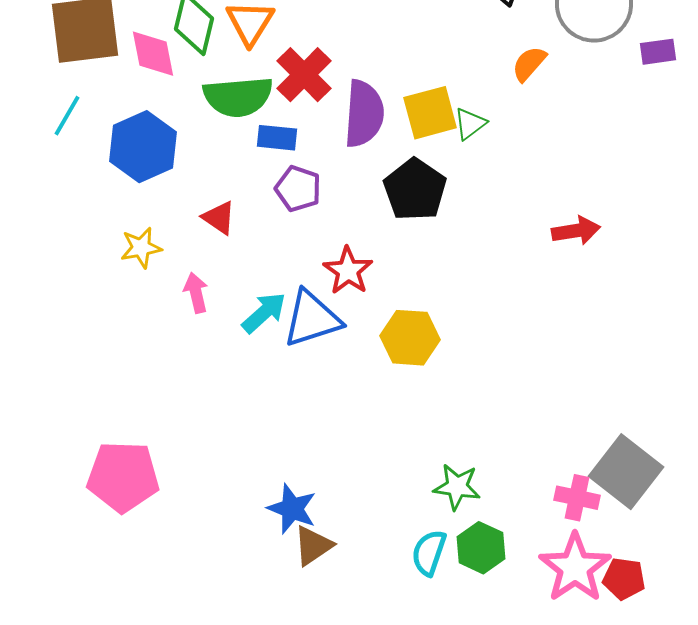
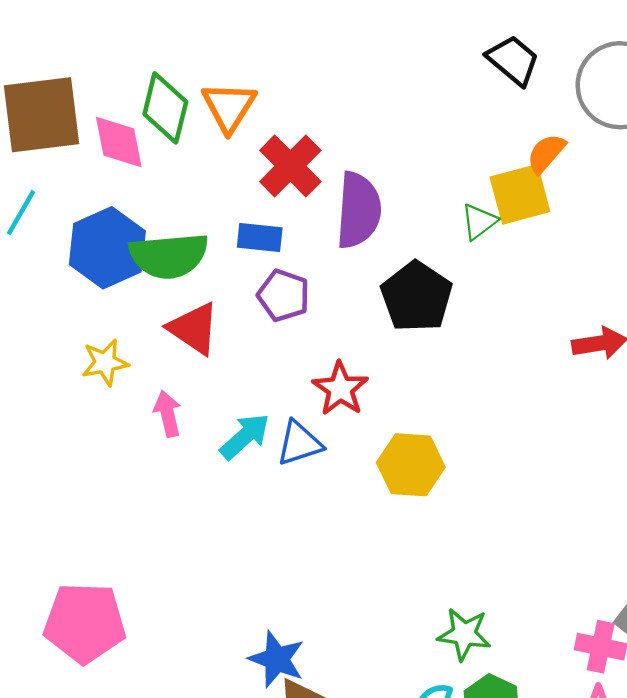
green semicircle: (238, 97) -> (169, 256), moved
yellow square: (430, 113) -> (520, 194), moved
red triangle: (219, 218) -> (194, 328), size x1.4
blue triangle: (312, 319) -> (299, 443), size x0.7

